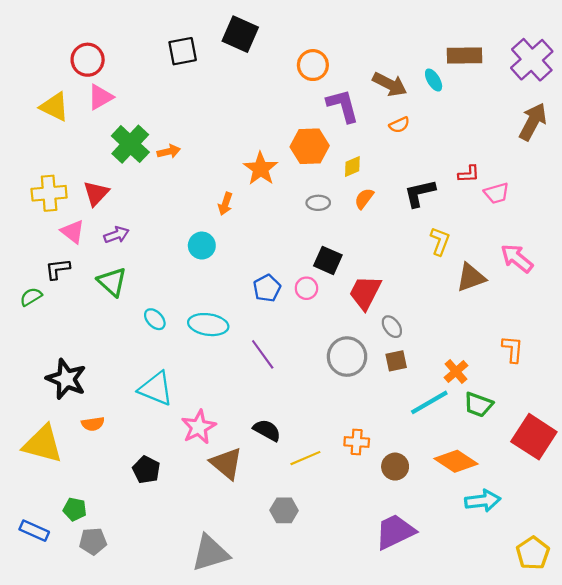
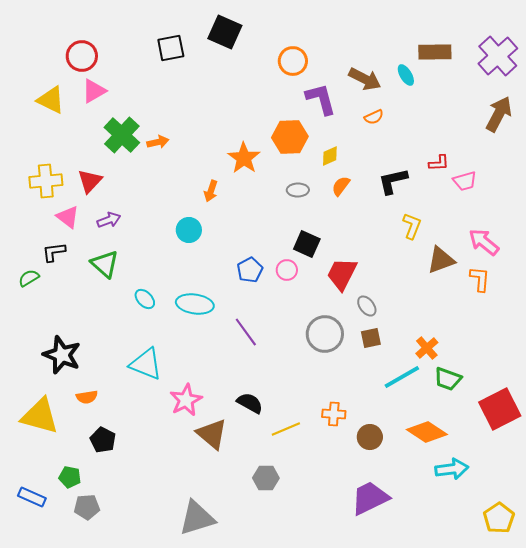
orange L-shape: (513, 349) -> (480, 279), moved
red square: (534, 437) -> (500, 409), turned 30
black pentagon: (146, 470) -> (103, 440), moved

